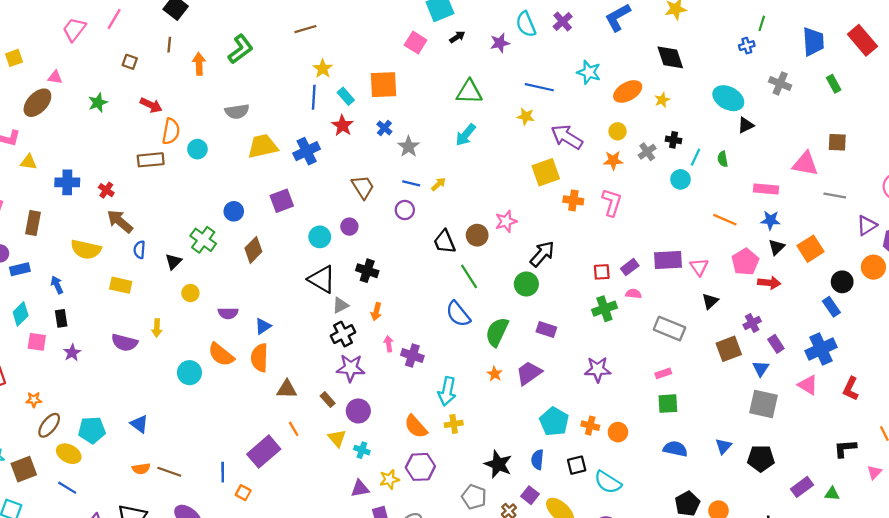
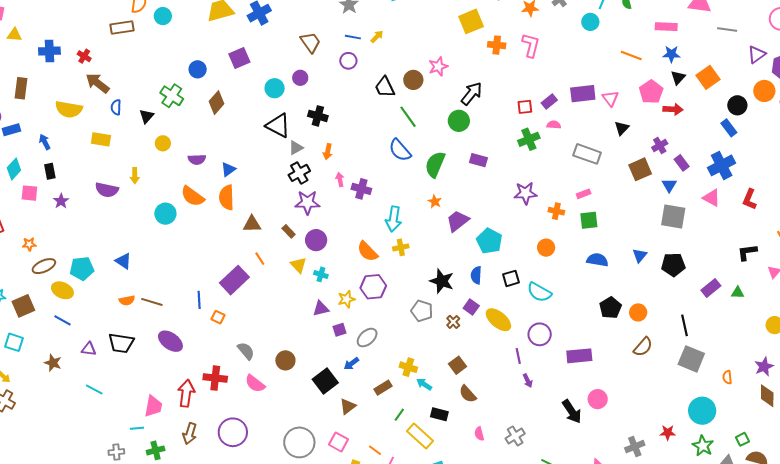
purple trapezoid: (529, 373) -> (458, 221), moved
brown ellipse: (49, 425) -> (44, 266), turned 30
orange cross: (590, 426) -> (556, 211), moved

